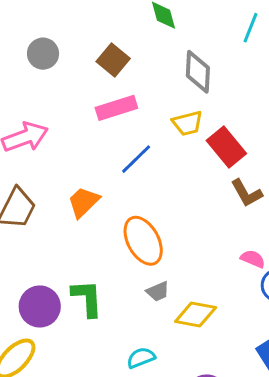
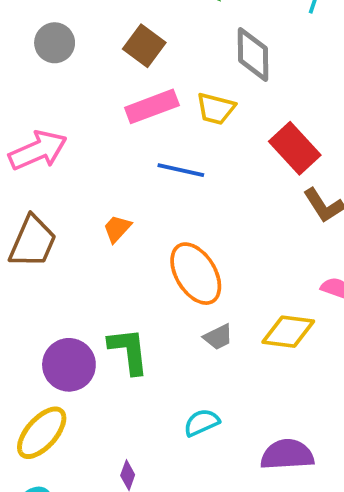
yellow trapezoid: (188, 123) -> (216, 109), moved, turned 32
blue line: (136, 159) -> (181, 170), turned 60
orange trapezoid: (84, 202) -> (117, 229), size x0.7
yellow diamond: (196, 314) -> (288, 332), moved

